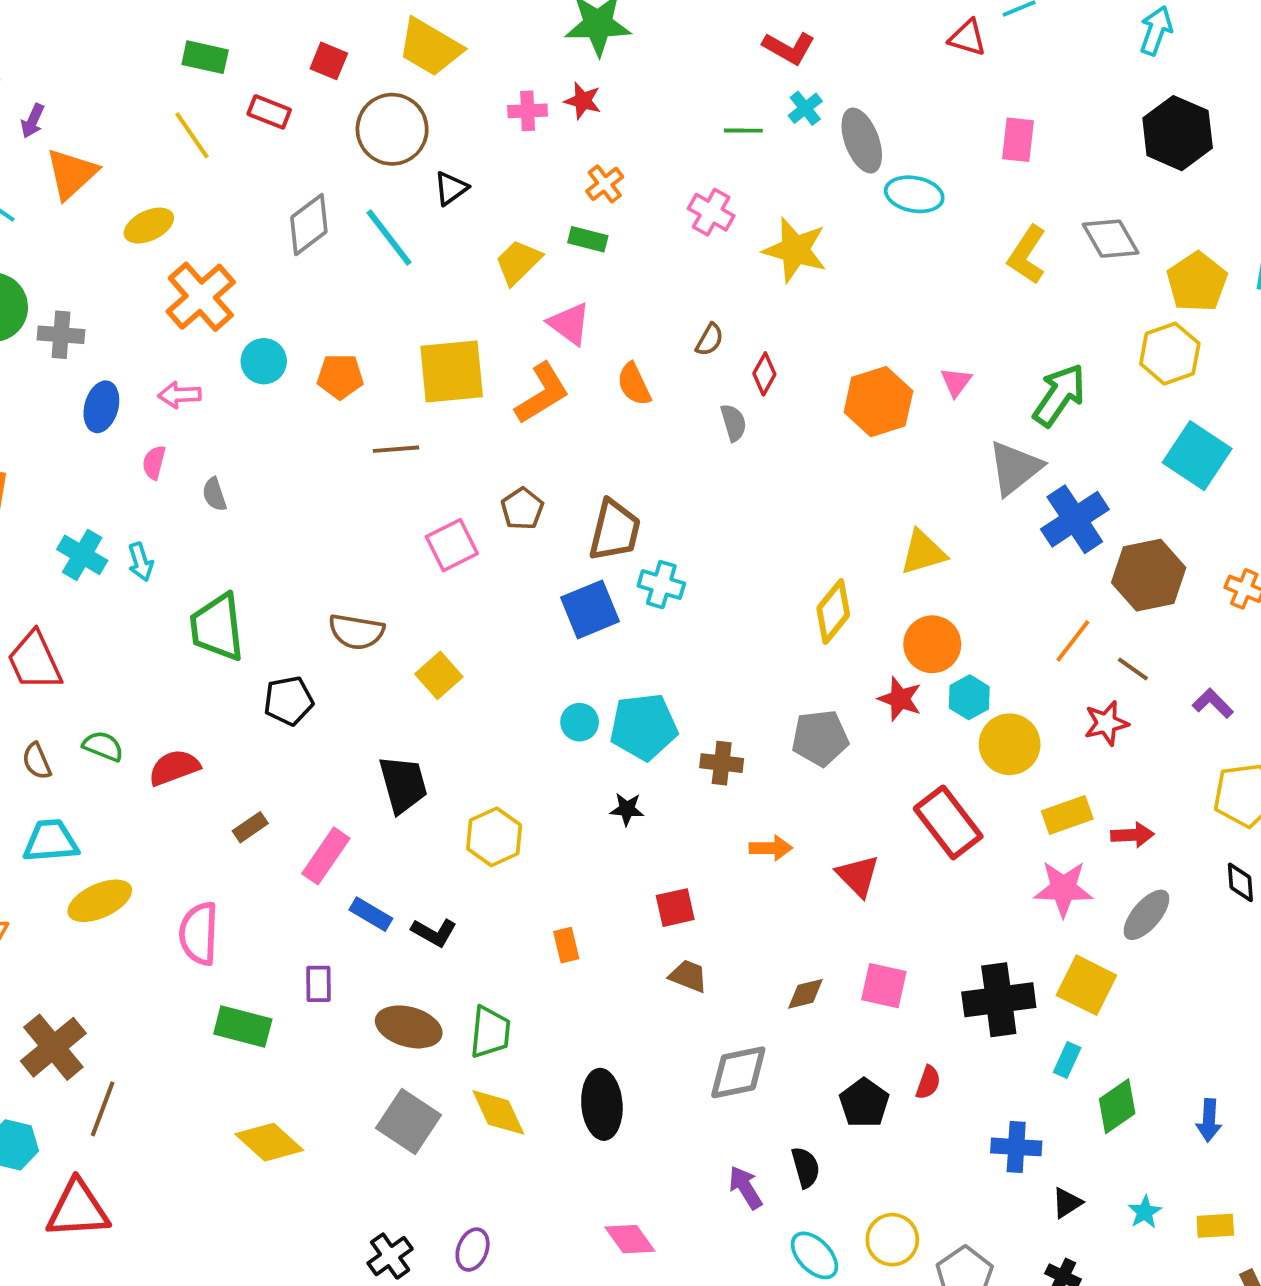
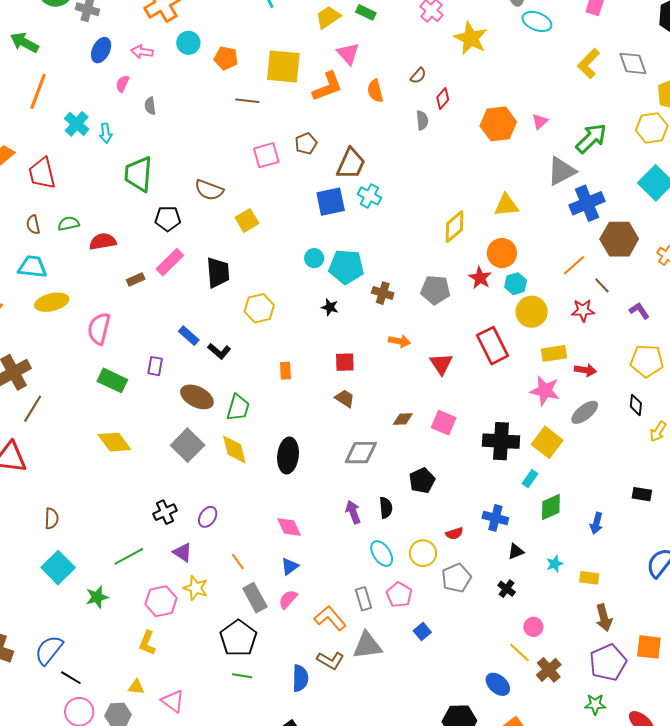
green semicircle: (103, 746) -> (69, 224), turned -45
pink rectangle: (326, 856) -> (170, 262), moved
red semicircle: (928, 1083) -> (454, 533), moved, turned 42

